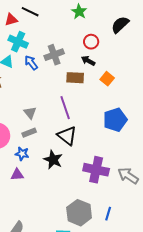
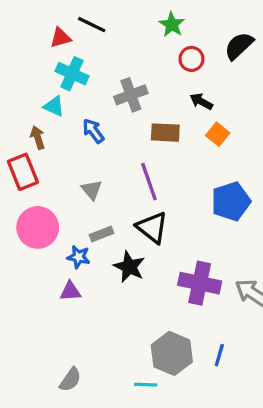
red circle: (91, 42) -> (191, 59), moved
black arrow: (88, 61) -> (201, 101), moved
blue arrow: (31, 63) -> (93, 131), moved
gray rectangle: (29, 133) -> (101, 234), moved

